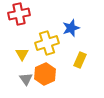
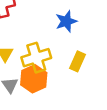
yellow cross: (47, 43) -> (36, 58), moved

